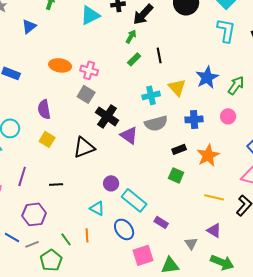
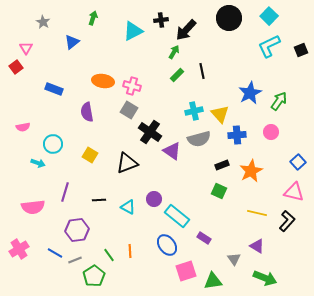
cyan L-shape: (226, 30) -> (269, 46), turned -125
yellow triangle: (177, 87) -> (220, 114), moved
purple semicircle: (44, 109) -> (87, 112), moved
cyan triangle: (97, 208) -> (128, 207), moved

